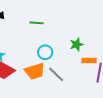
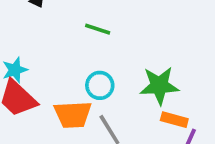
green star: (77, 44) -> (159, 86), size x1.5

